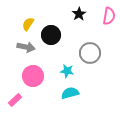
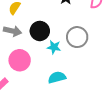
black circle: (51, 35) -> (40, 31), moved
cyan star: (67, 71) -> (54, 47), moved

